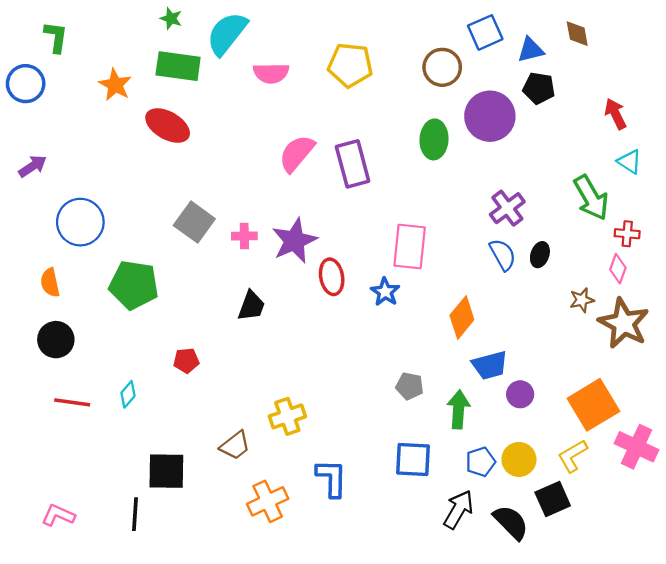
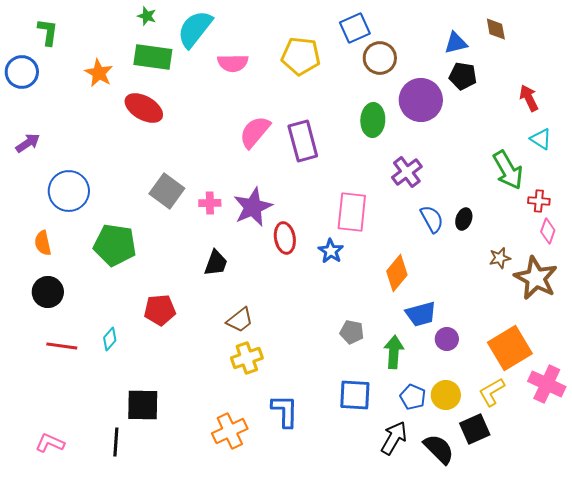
blue square: (485, 32) -> (355, 28), moved
purple cross: (507, 208) -> (407, 172), moved
pink diamond: (618, 269) -> (548, 231), moved
red pentagon: (186, 361) -> (160, 310), size x1.4
brown trapezoid: (235, 445) -> (240, 320), moved
blue pentagon: (481, 462) -> (413, 397), turned -30

